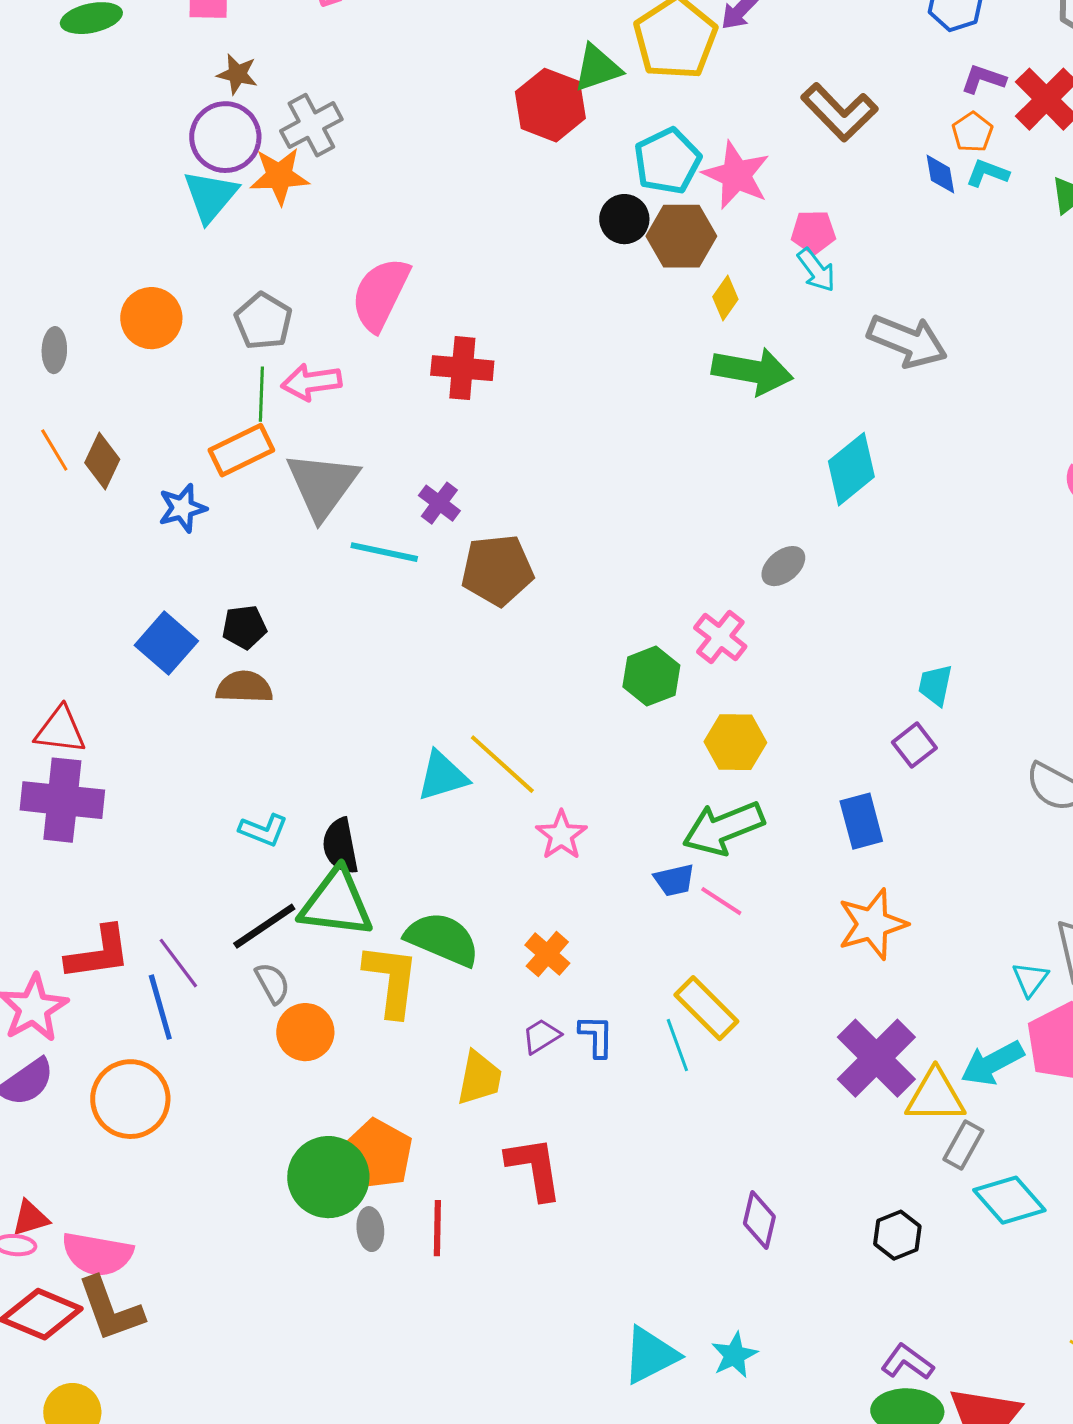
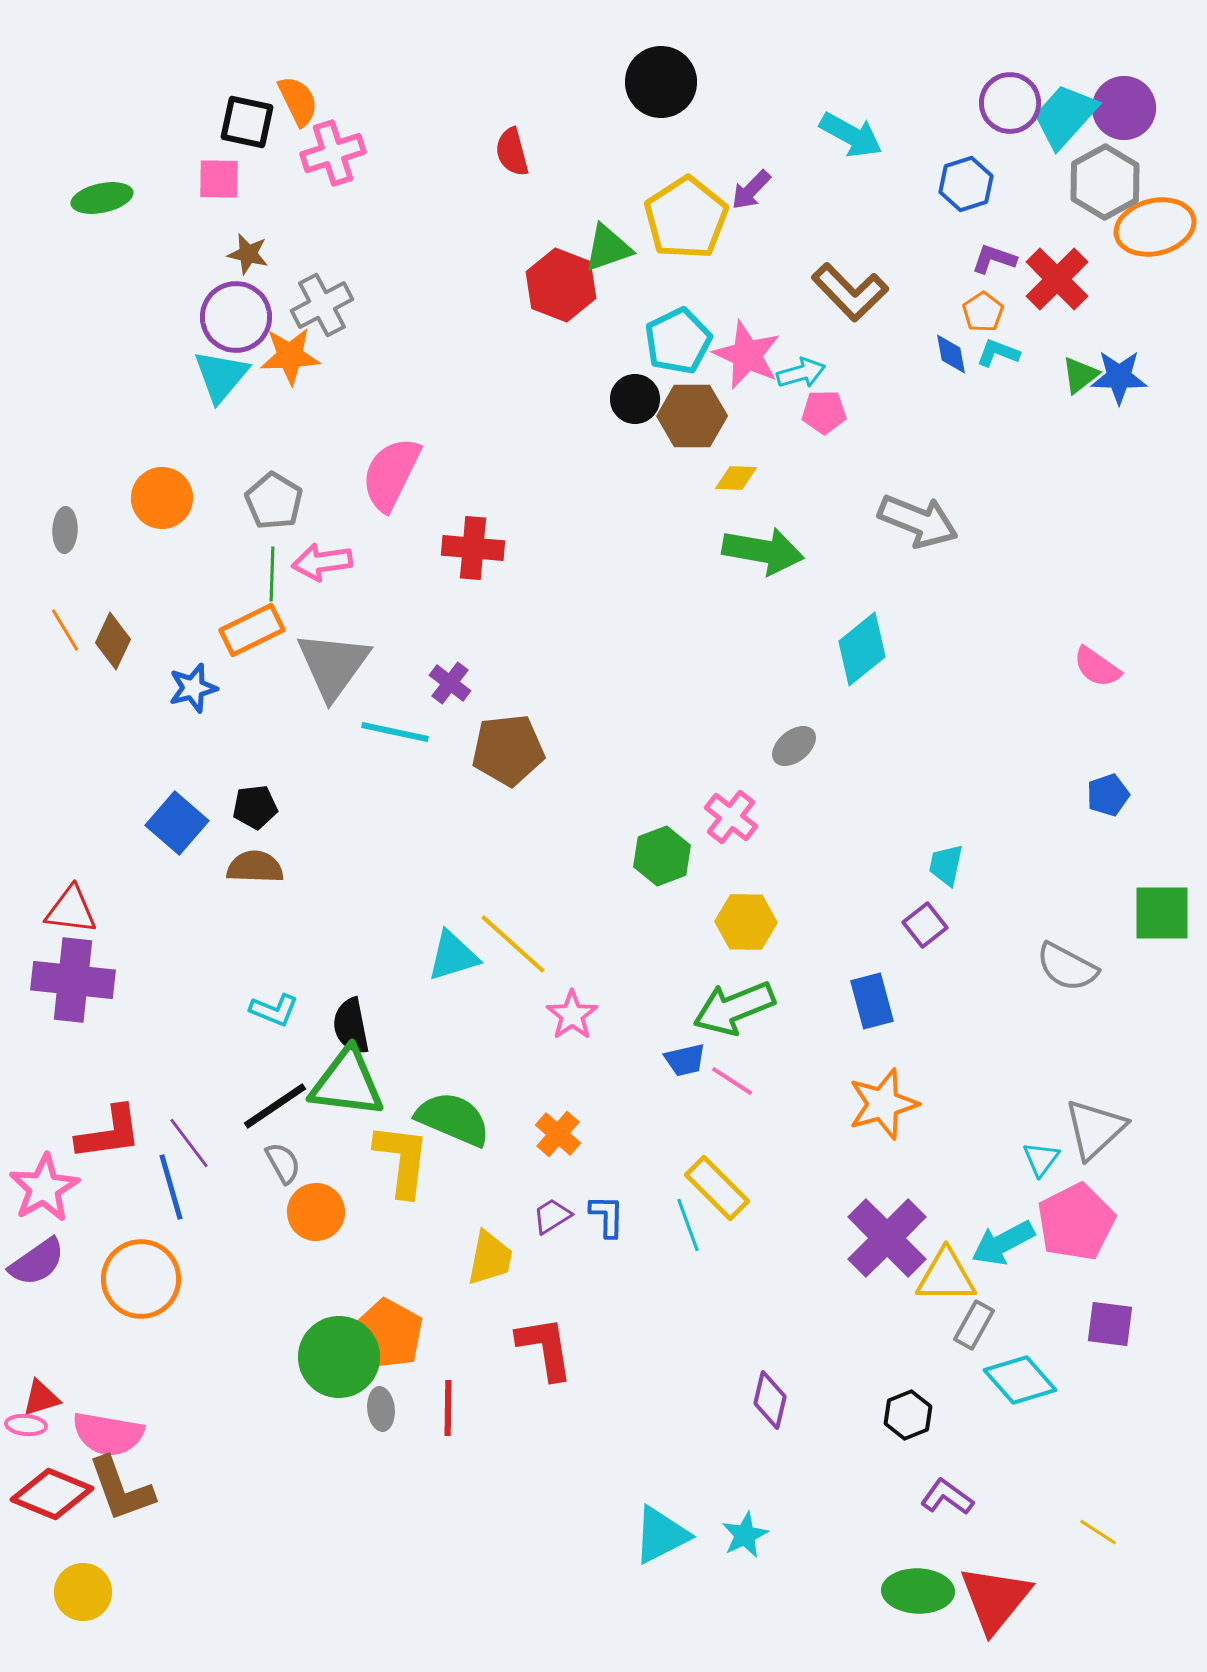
cyan arrow: (816, 270) -> (801, 373), moved, turned -69
yellow diamond: (725, 298) -> (736, 478), turned 57
purple L-shape: (907, 1362) -> (947, 1497), moved

